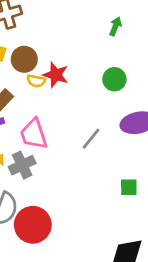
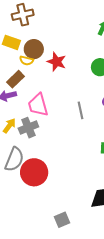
yellow semicircle: (36, 81) -> (26, 61), moved
gray line: (91, 139) -> (81, 110), turned -54

